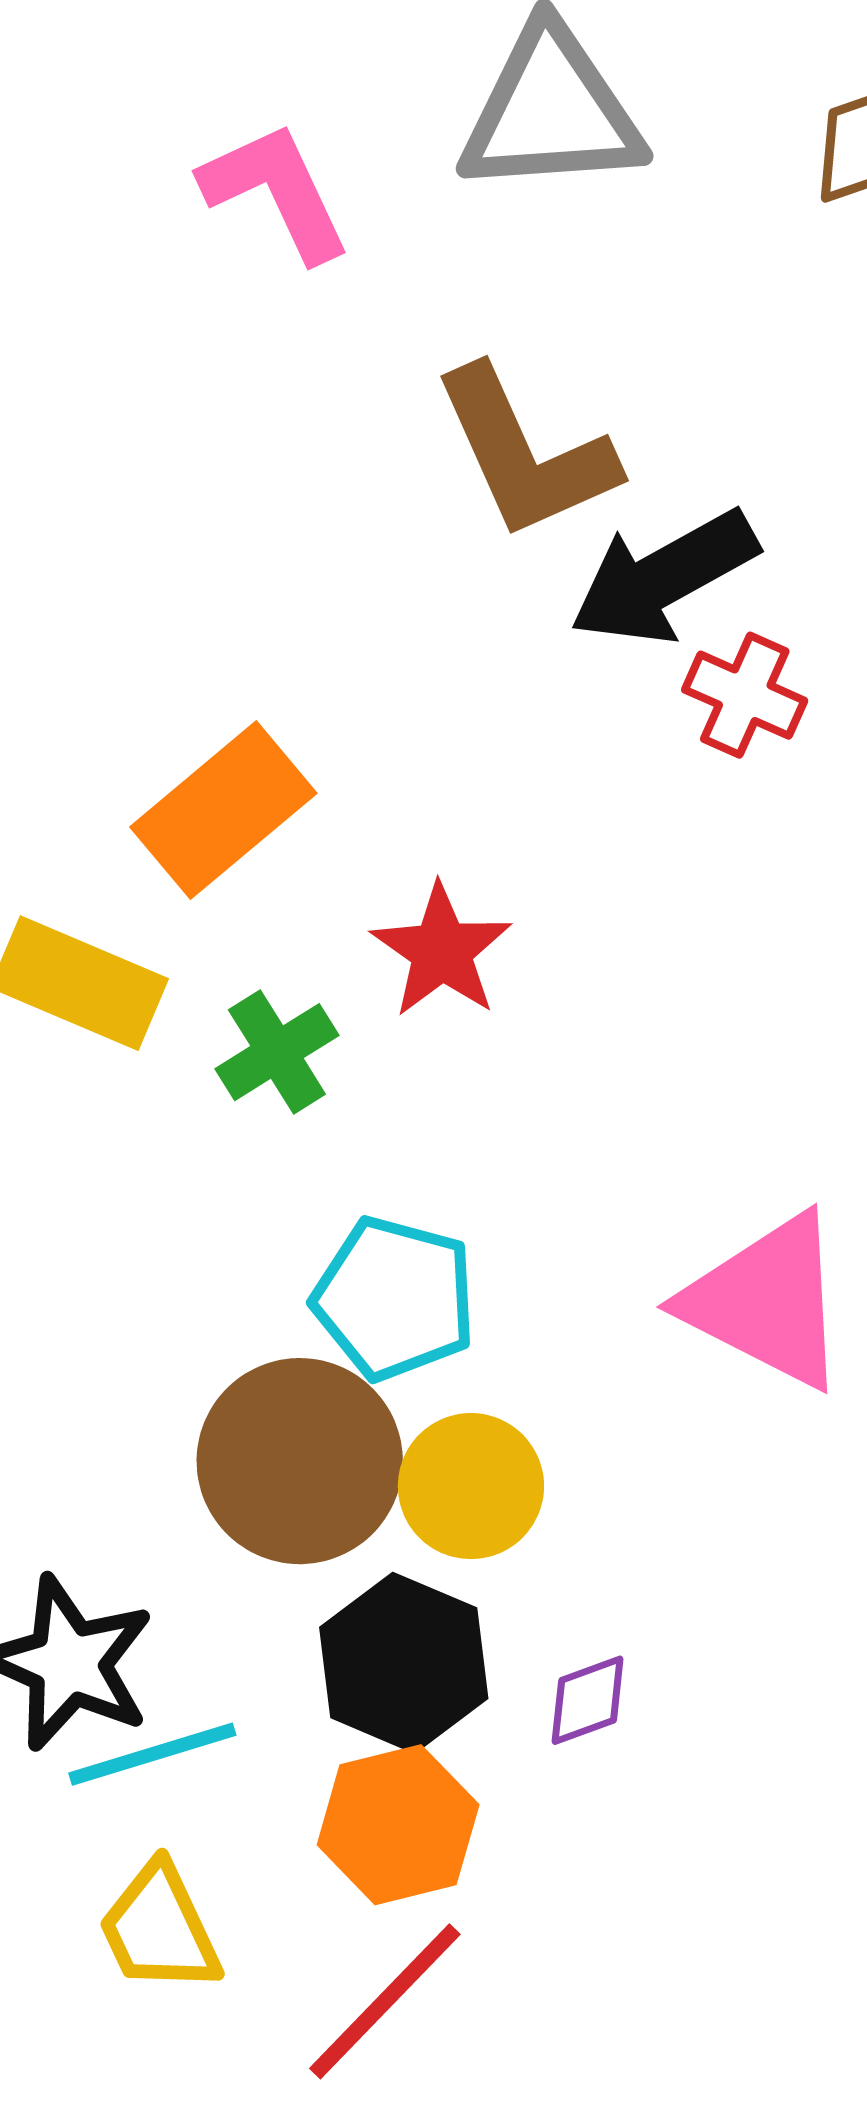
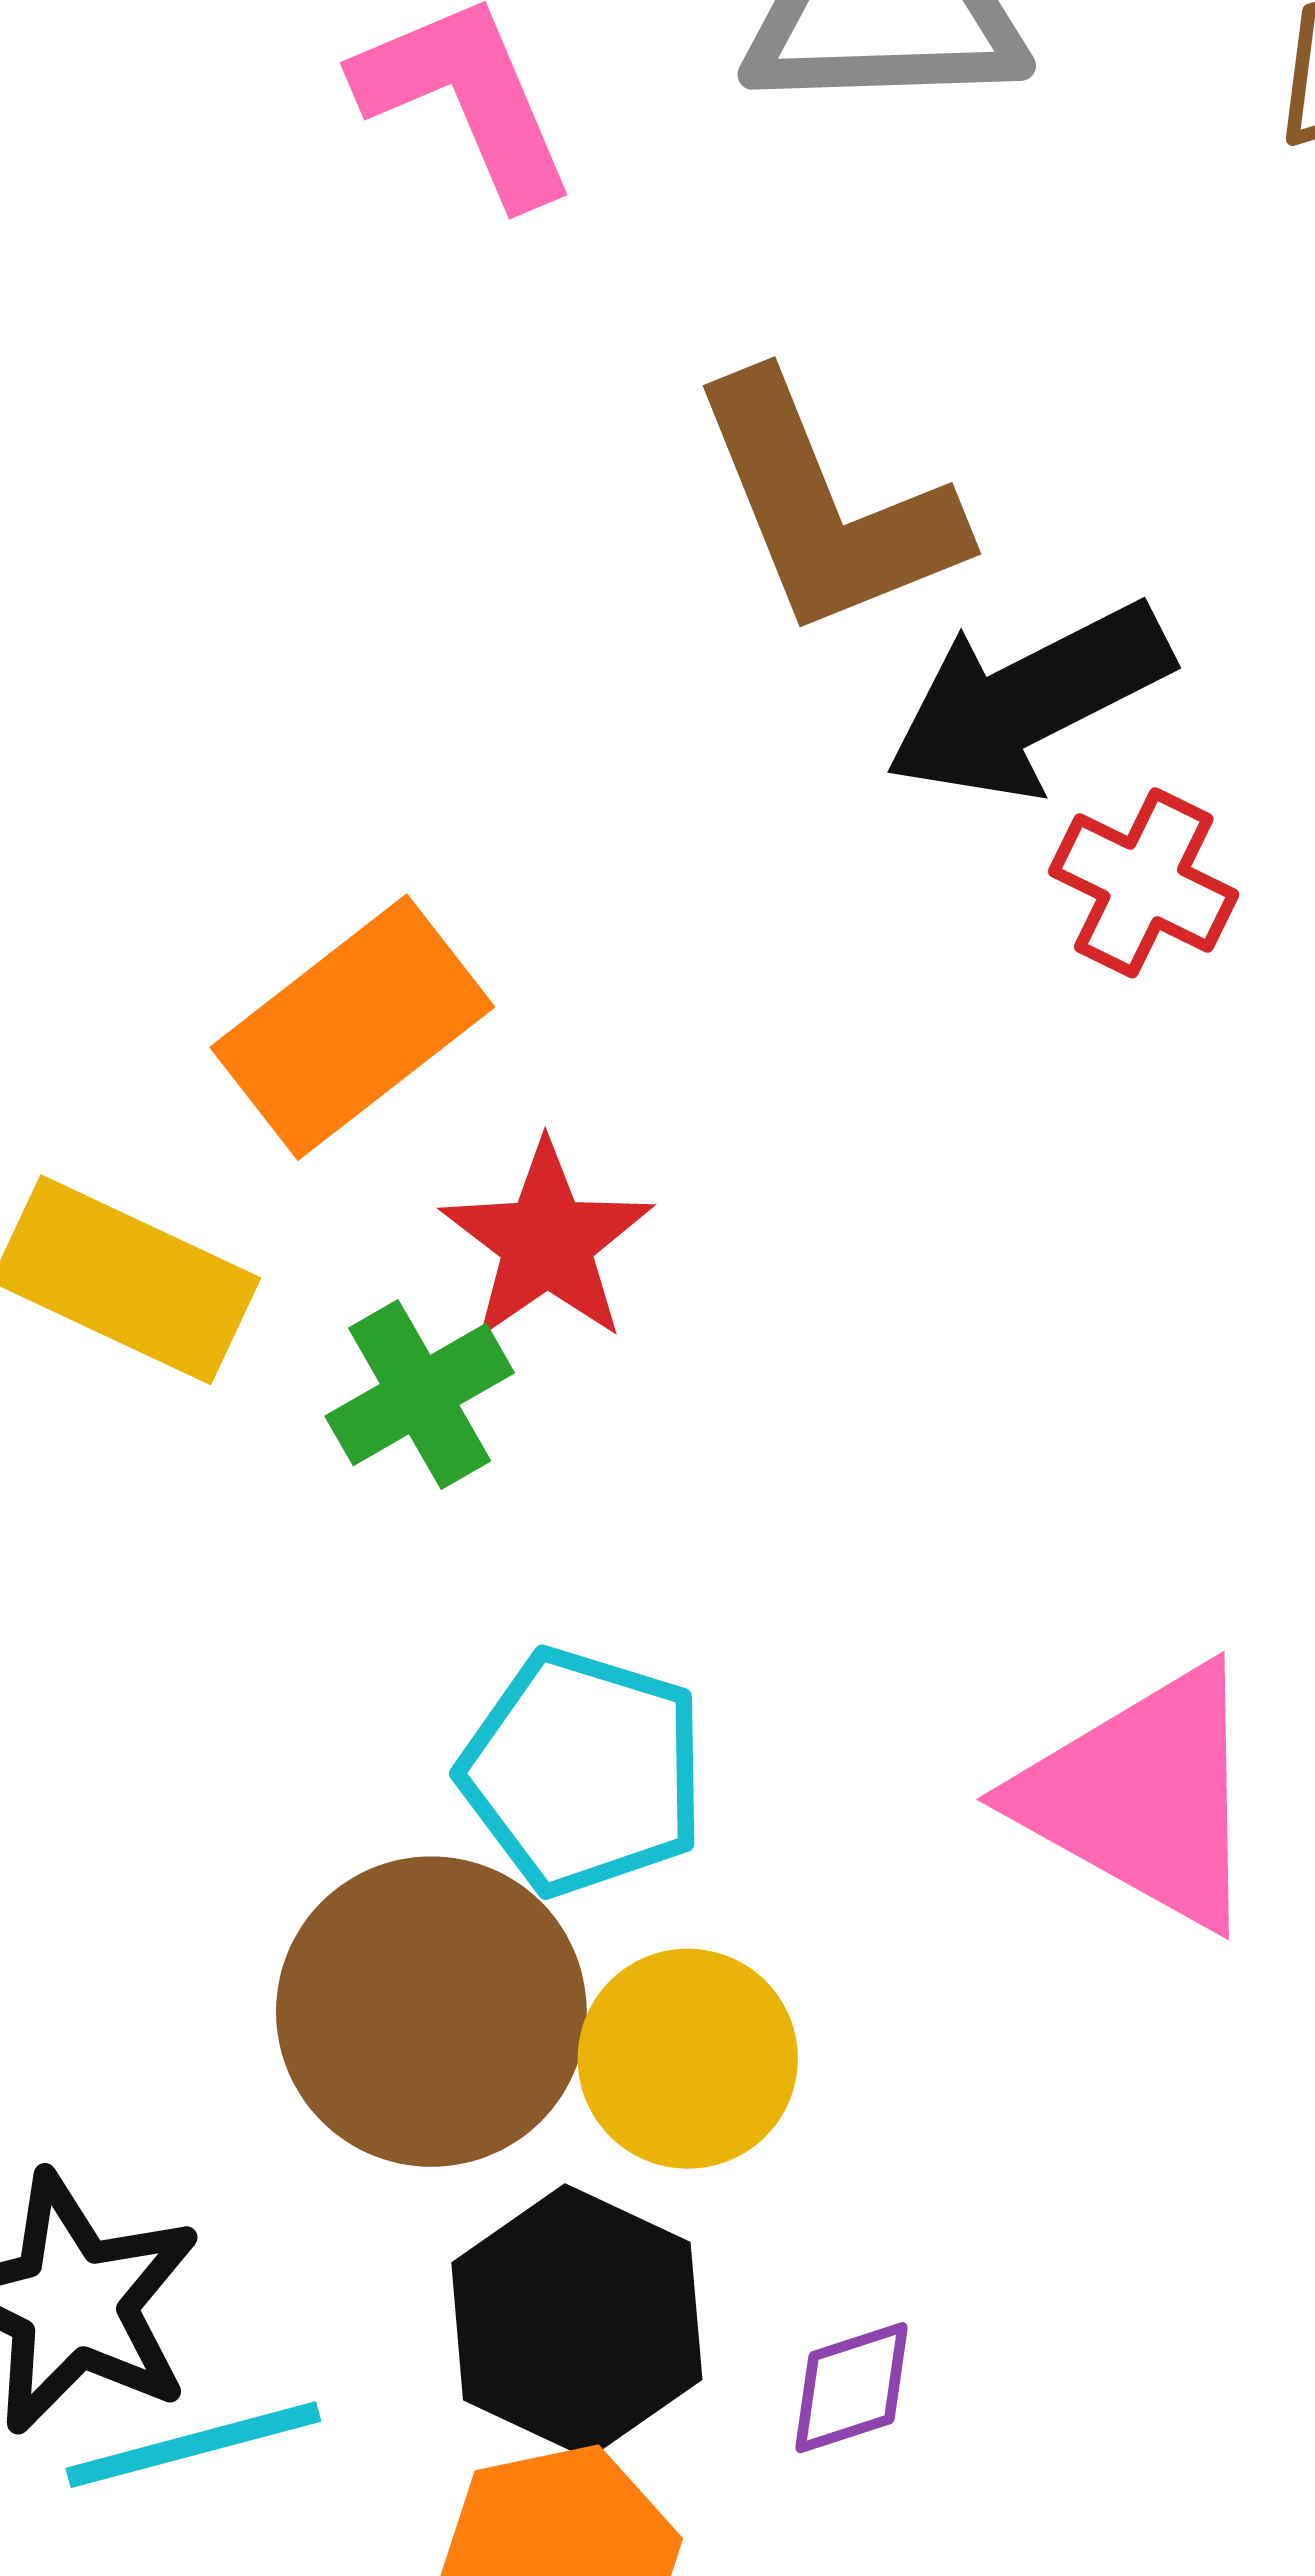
red star: (442, 951) -> (547, 1242), moved

